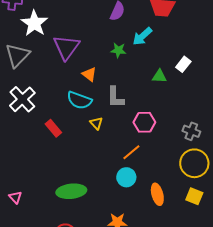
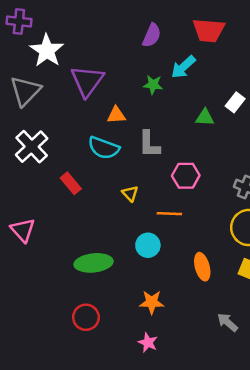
orange triangle: (89, 74) -> (116, 115), turned -42
yellow triangle: (96, 123) -> (130, 193), moved
orange line: (131, 152) -> (169, 214), turned 42
cyan circle: (126, 177) -> (148, 245), moved
pink triangle: (15, 197) -> (23, 230), moved, size x1.5

